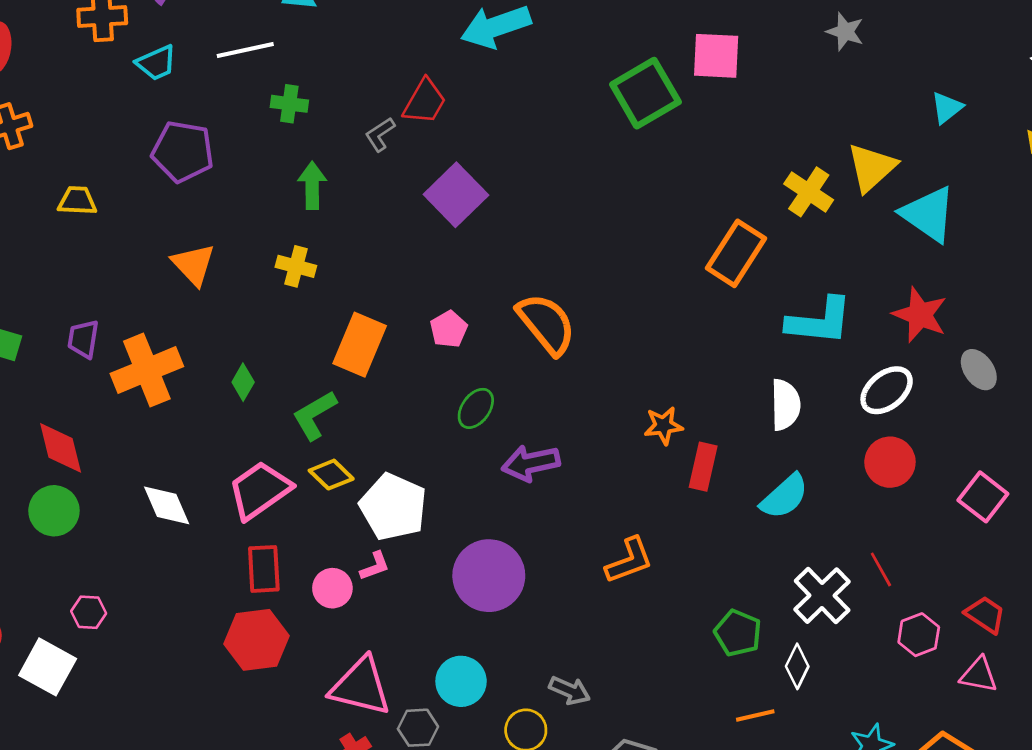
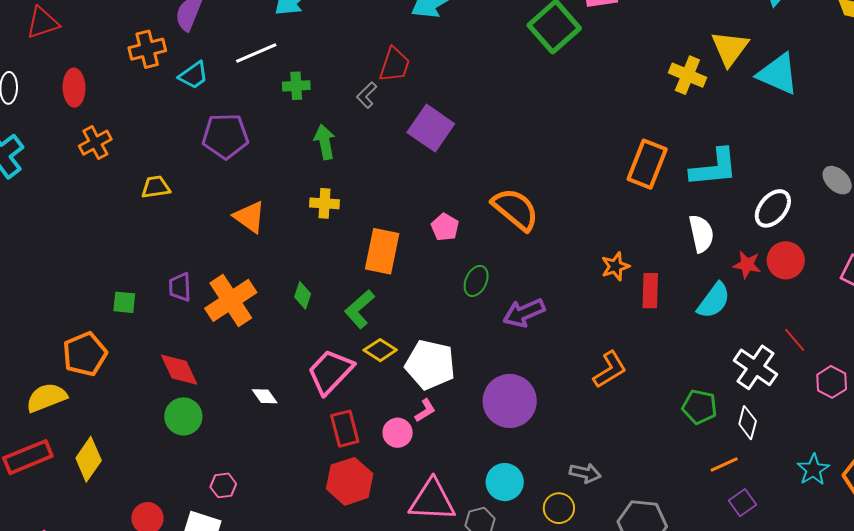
orange rectangle: (736, 253) -> (647, 164), moved
red star: (920, 315) -> (747, 265), moved, size x0.7
white diamond: (167, 505) -> (265, 396), size x0.7

